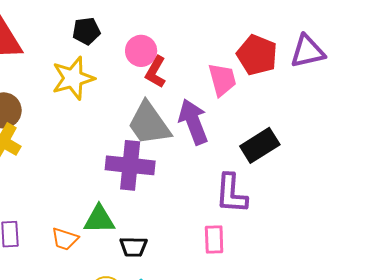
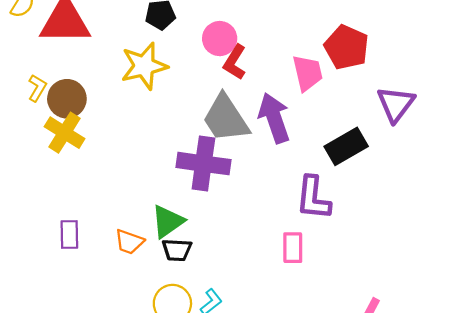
purple triangle: (307, 51) -> (396, 104), moved, turned -42
green triangle: (99, 219) -> (168, 222), turned -36
black trapezoid: (133, 247) -> (177, 250), moved

